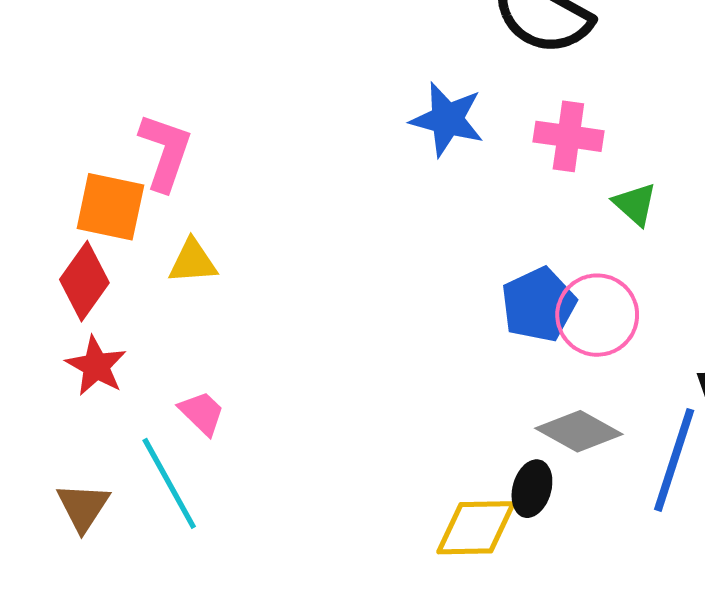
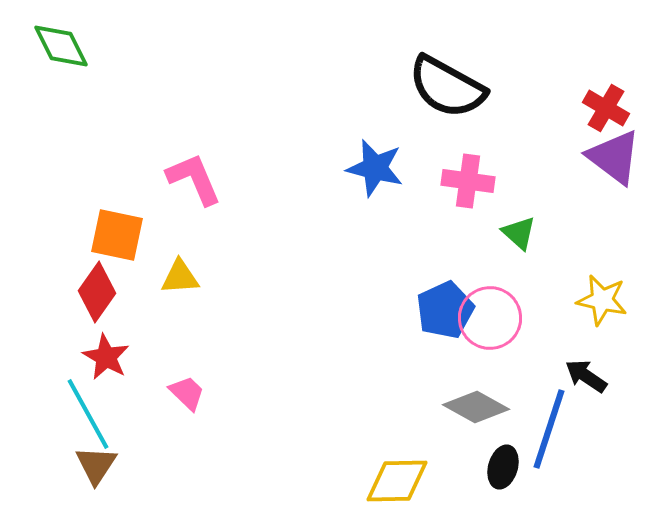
pink L-shape: (165, 152) -> (194, 179), moved, turned -42
cyan line: (169, 483) -> (88, 414), moved
black ellipse: (532, 489) -> (503, 467), moved

